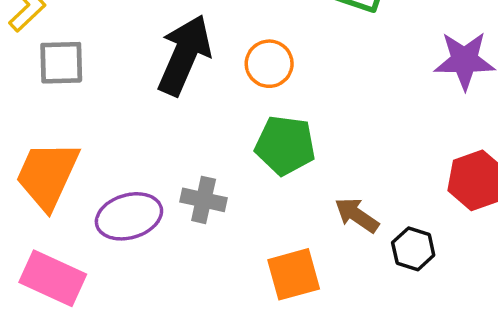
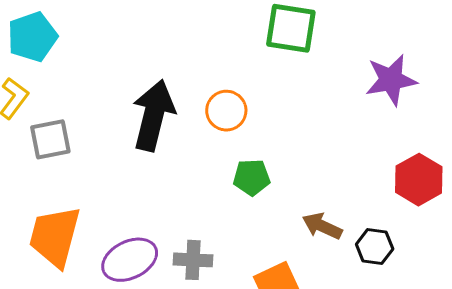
green pentagon: (285, 145) -> (252, 177), size x0.7
gray cross: (204, 200) -> (193, 260), moved

